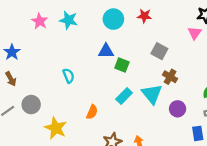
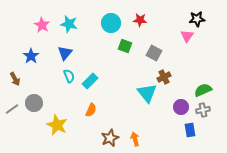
blue triangle: (106, 51) -> (65, 53), moved, turned -49
blue star: (12, 52) -> (31, 56), moved
green square: (122, 65) -> (125, 46), moved
brown cross: (170, 77) -> (164, 77), turned 32
cyan rectangle: (124, 96) -> (90, 81), moved
purple circle: (178, 109) -> (181, 107), moved

